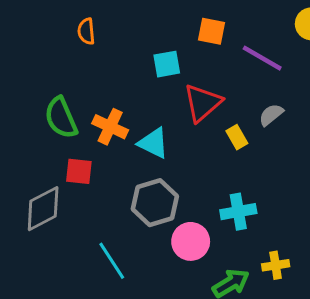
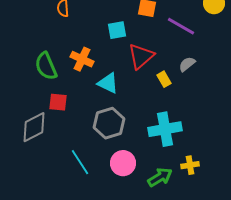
orange cross: (110, 127) -> (82, 59), moved
cyan cross: (238, 212) -> (165, 129), size x1.4
pink circle: (191, 241) -> (123, 163), moved

